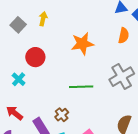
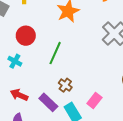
green line: (81, 87) -> (55, 53), moved, turned -50

